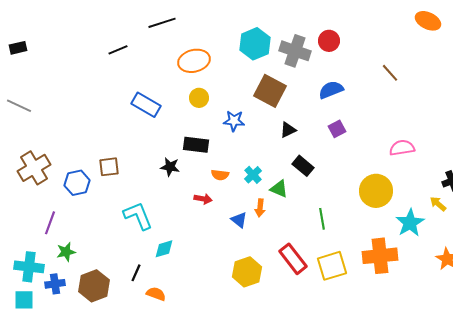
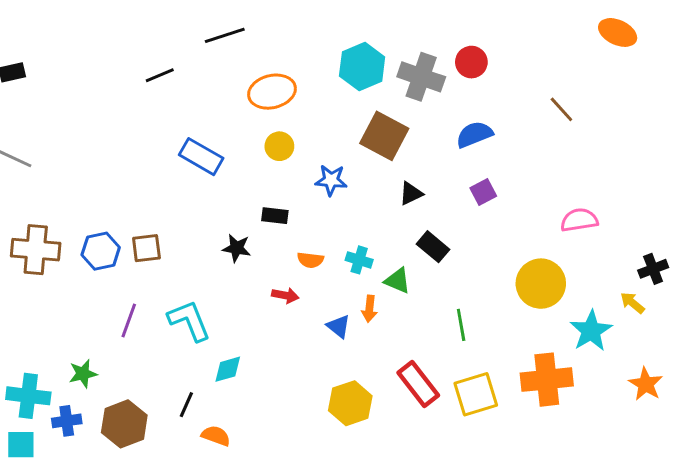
black rectangle: (196, 145) -> (275, 216), size x0.7
brown cross: (34, 168) -> (36, 250), turned 36
cyan cross: (253, 175) -> (359, 260), turned -30
blue hexagon: (77, 183) -> (101, 251), moved
purple line: (50, 223) -> (129, 320), moved

